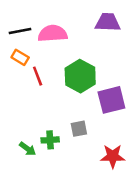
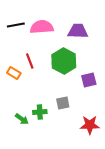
purple trapezoid: (108, 22) -> (78, 31), moved
orange rectangle: (20, 57) -> (14, 73), moved
purple square: (111, 100) -> (89, 80), size x0.7

